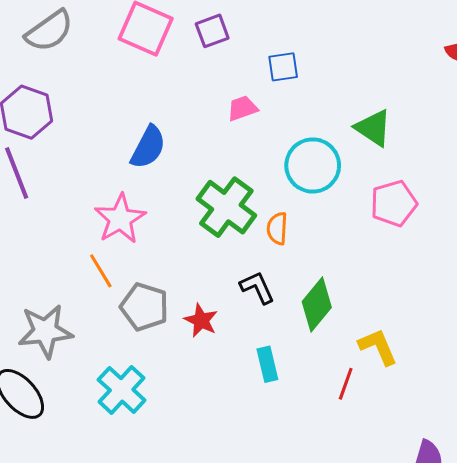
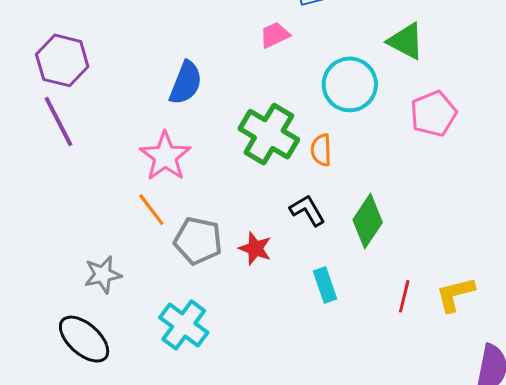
gray star: (45, 331) -> (103, 275), size x0.7
yellow L-shape: (378, 347) -> (455, 294), moved, turned -75

